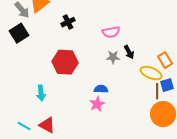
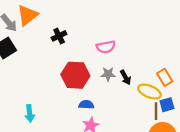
black arrow: (129, 52) -> (125, 77), moved
red hexagon: (65, 62) -> (75, 75), moved
blue semicircle: (101, 89) -> (86, 105), moved

